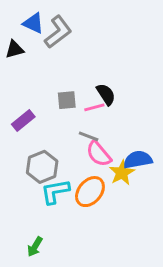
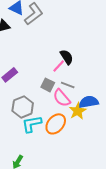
gray square: (67, 100) -> (48, 85), moved, turned 32
pink line: (94, 107) -> (59, 66), turned -32
gray line: (89, 136) -> (68, 85), moved

